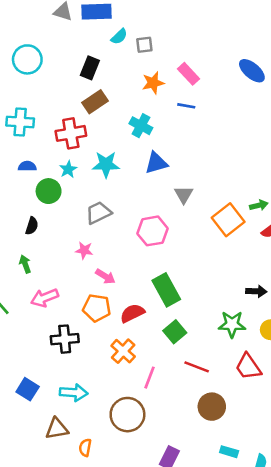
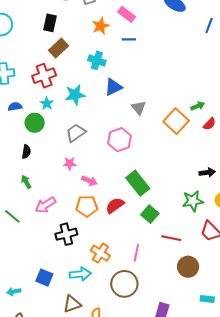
orange cross: (123, 351) -> (100, 253), moved

